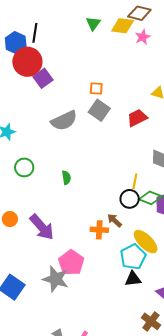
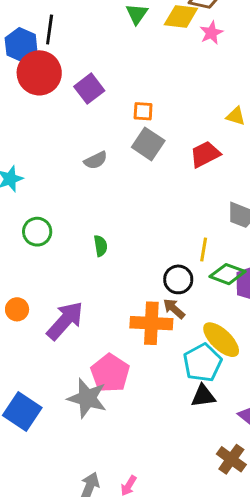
purple square: (43, 78) -> (89, 89), moved
gray semicircle: (64, 121) -> (96, 160), size x0.6
black circle: (130, 199) -> (178, 279), moved
purple arrow: (42, 227) -> (65, 321), turned -96
orange cross: (99, 230) -> (151, 323), size x1.5

